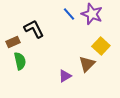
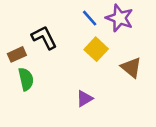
yellow square: (101, 46) -> (96, 49), moved
brown triangle: (87, 64) -> (131, 67), moved, turned -36

